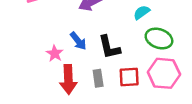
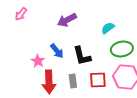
green ellipse: (159, 39) -> (122, 49), turned -30

